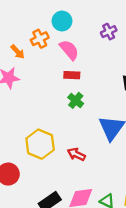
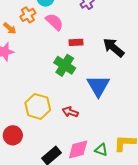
red rectangle: (72, 75) -> (76, 42), moved
green cross: (76, 100) -> (65, 65), size x1.5

